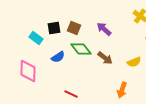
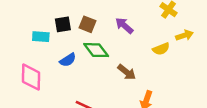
cyan rectangle: (36, 38) -> (41, 37), turned -32
brown arrow: (105, 58) -> (127, 72), moved
yellow semicircle: (134, 62) -> (161, 49), moved

